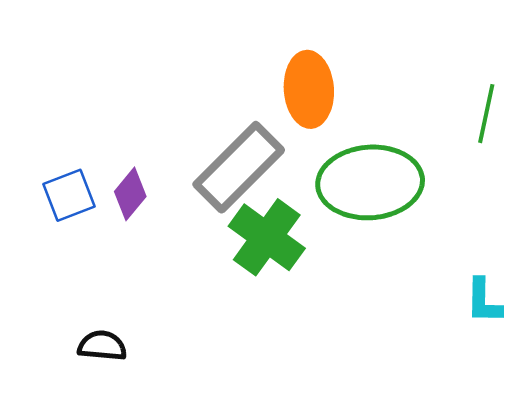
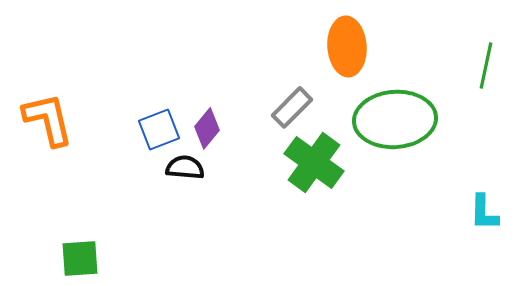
gray rectangle: (239, 167) -> (292, 107), size x0.6
black semicircle: (102, 346) -> (185, 167), moved

